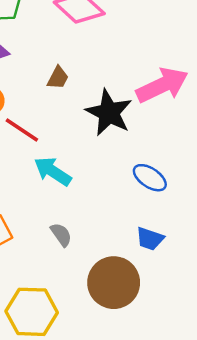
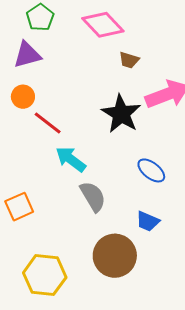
brown trapezoid: (58, 78) -> (129, 60), moved, turned 75
gray semicircle: (61, 235) -> (93, 196), moved, size x1.5

